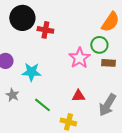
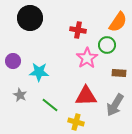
red cross: (45, 30) -> (78, 30), moved
brown rectangle: (108, 63) -> (119, 73), moved
red triangle: (78, 96) -> (86, 96), size x1.6

